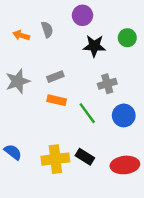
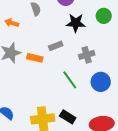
orange arrow: (21, 35) -> (12, 23), moved
gray rectangle: (55, 77) -> (56, 46), moved
orange rectangle: (57, 100) -> (35, 58), moved

